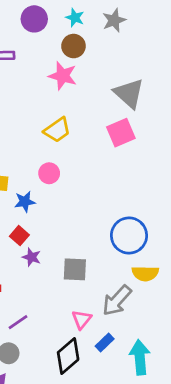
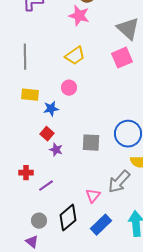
gray square: (75, 269) -> (91, 143), moved
purple line: (18, 322) -> (46, 186), moved
blue rectangle: (105, 342) -> (101, 225), moved, size x1.5
black diamond: (68, 356) -> (68, 218), moved

